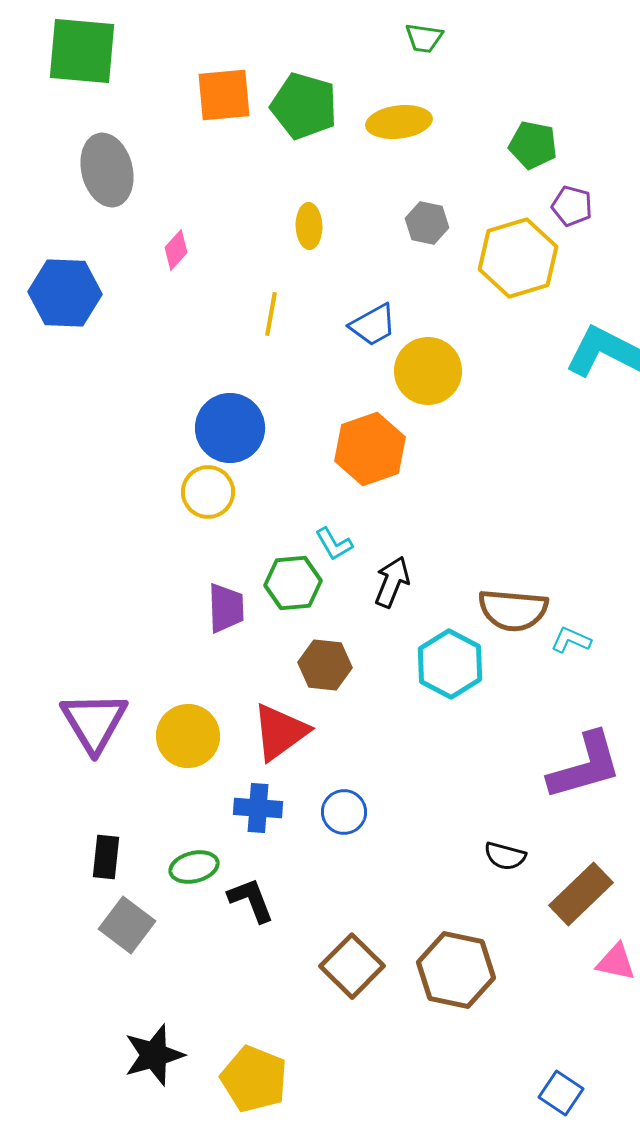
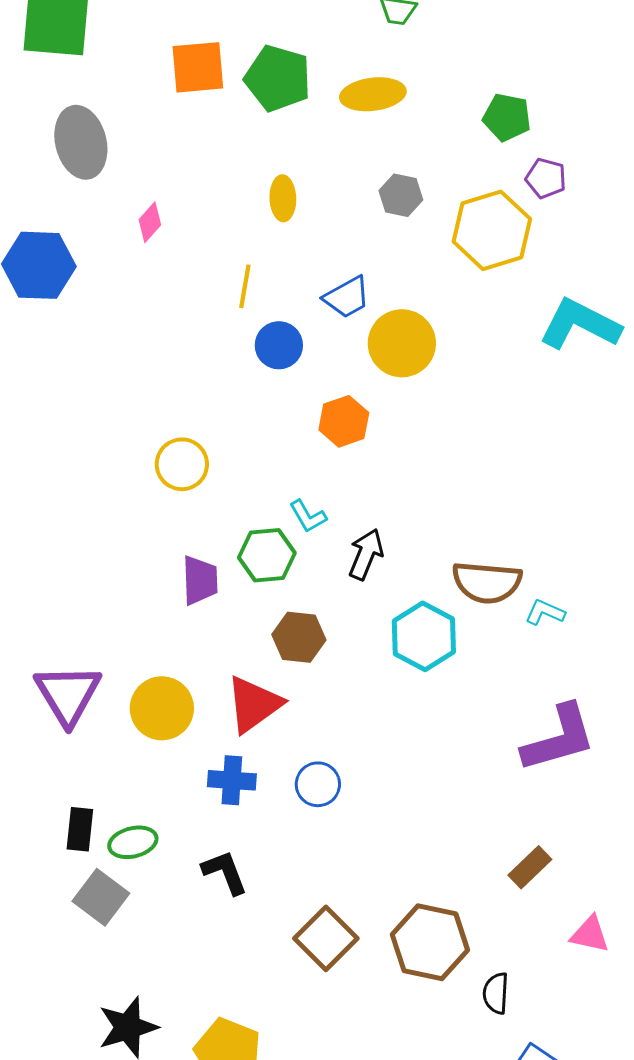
blue circle: (230, 428) -> (279, 345), moved, size x0.7
orange hexagon: (370, 449) -> (344, 421), size x0.7
black semicircle: (505, 856) -> (496, 993), moved, turned 78
green ellipse: (194, 867) -> (133, 842), moved
brown rectangle: (581, 894) -> (530, 867), moved, size x0.7

